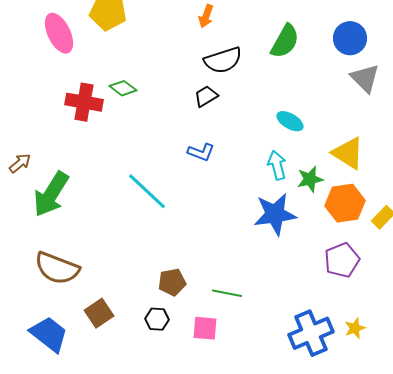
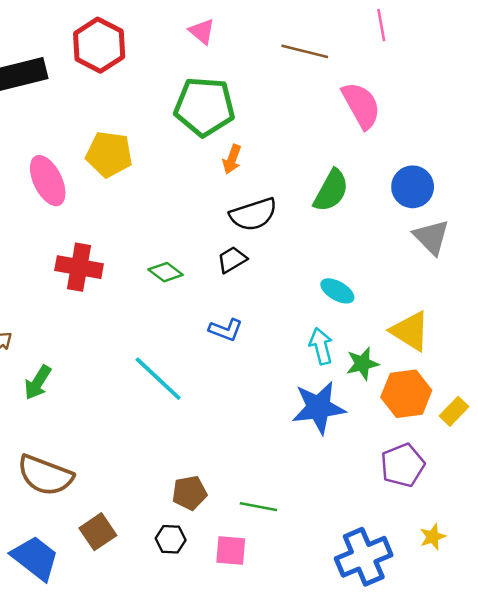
green diamond: (123, 88) -> (166, 272), moved
green arrow: (51, 194) -> (38, 382), size x0.6
yellow star: (355, 328) -> (433, 537), moved

